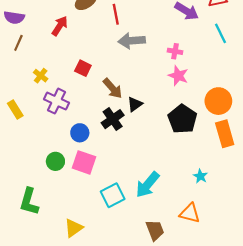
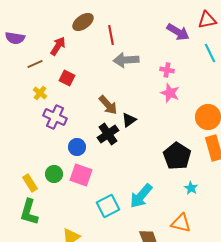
brown line: (18, 43) -> (35, 64), moved, turned 42
red square: (83, 68) -> (67, 78), moved
yellow rectangle: (15, 109) -> (30, 183), moved
black pentagon: (182, 119) -> (177, 156), moved

